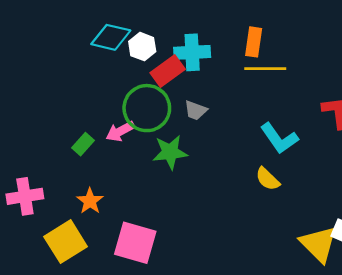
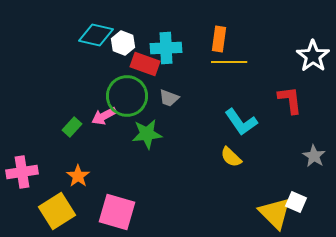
red rectangle: (168, 71) -> (145, 64), turned 56

